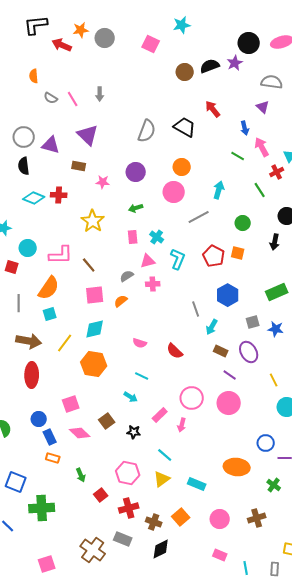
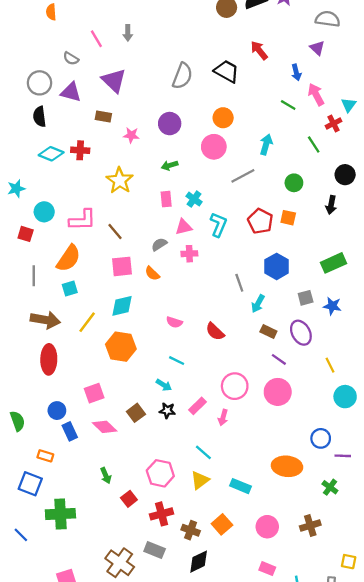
gray semicircle: (51, 98) -> (71, 58), moved
orange semicircle: (121, 301) -> (152, 273), turned -96
black star: (134, 432) -> (167, 411), moved
orange rectangle: (53, 458) -> (45, 456), moved

